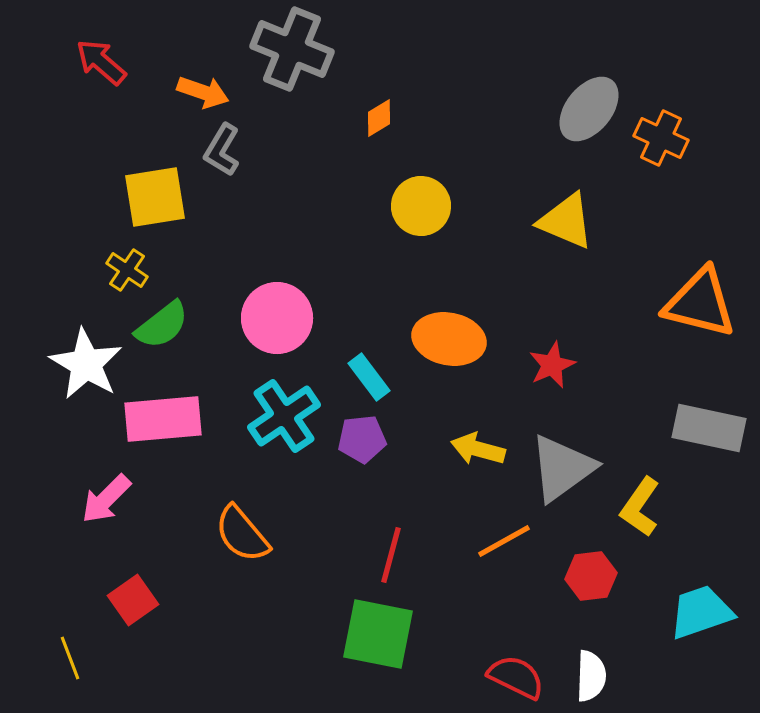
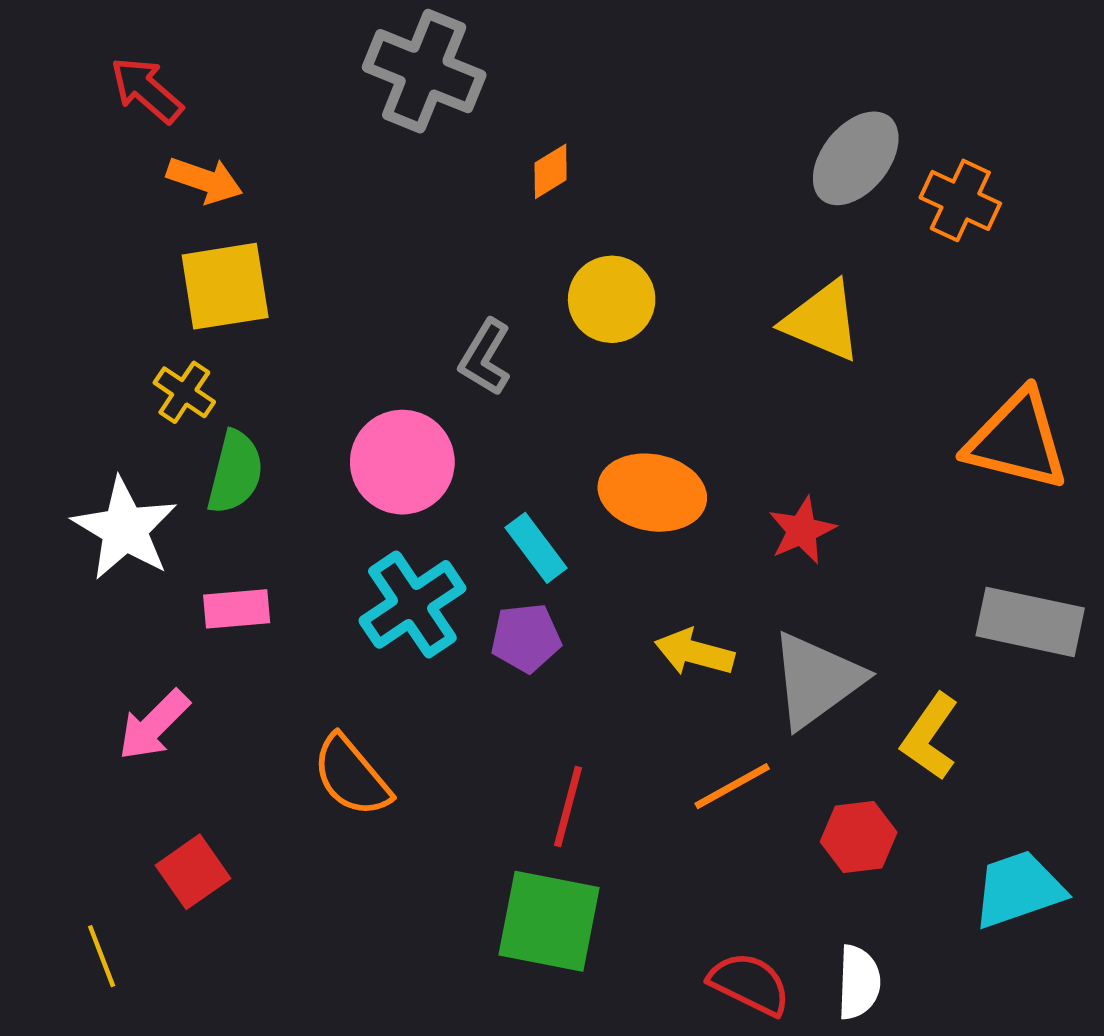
orange arrow: (203, 92) -> (205, 180), moved
gray L-shape: (222, 150) -> (485, 357), moved
green semicircle: (162, 325) -> (235, 472), turned -38
pink rectangle: (163, 419) -> (237, 609), size x0.6

